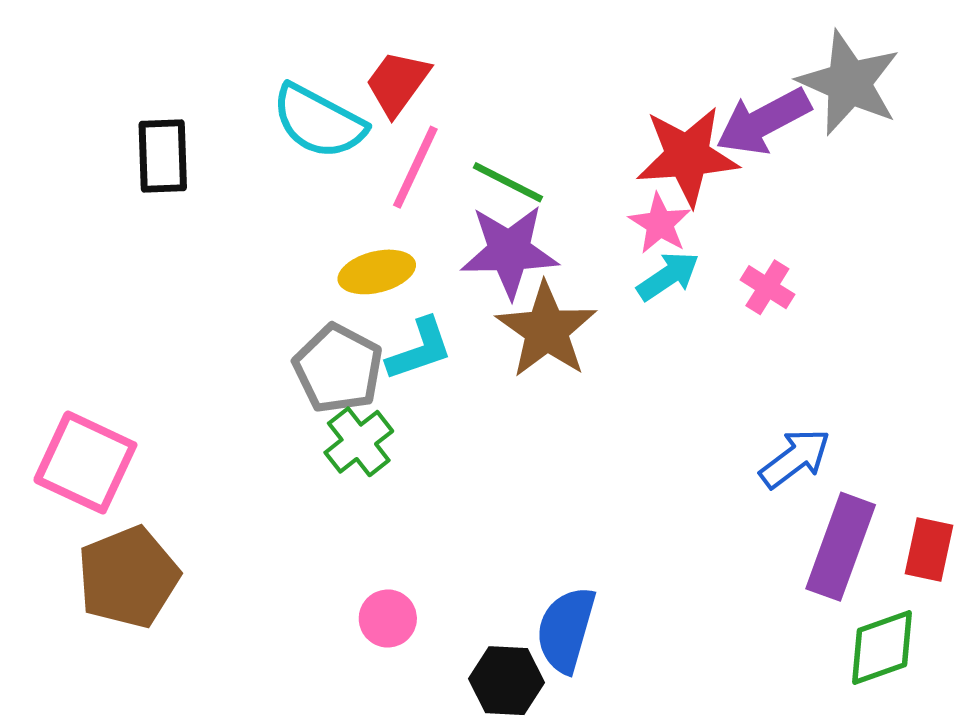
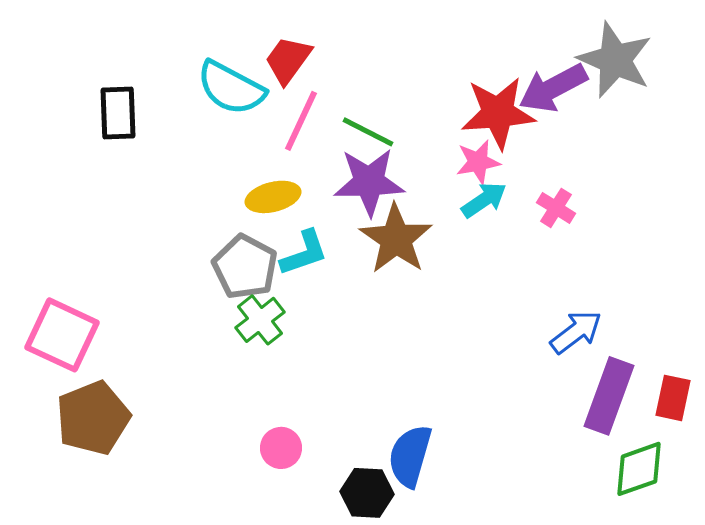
pink star: (660, 224) -> (478, 162), turned 30

